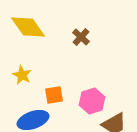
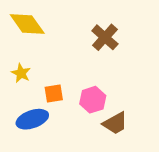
brown cross: (81, 37) -> (105, 37), moved, size x1.5

